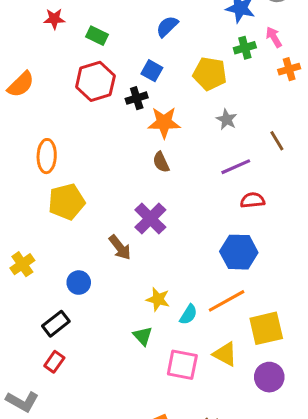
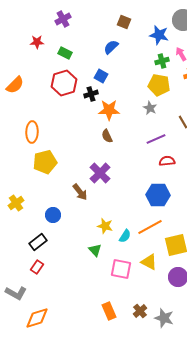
yellow pentagon: (210, 74) -> (159, 85), moved

